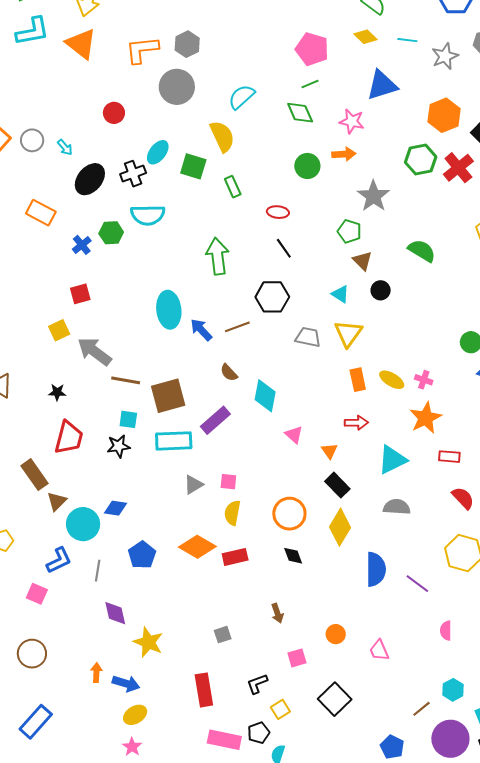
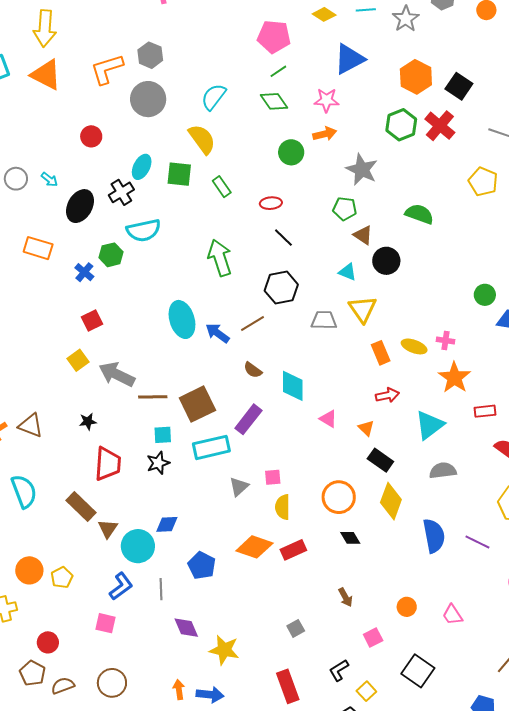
black circle: (381, 290) -> (386, 261), size x1.4

